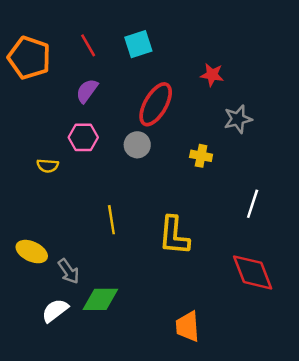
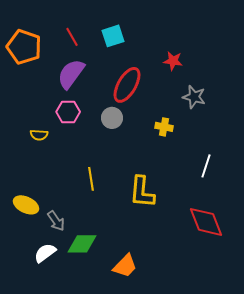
purple semicircle: (87, 91) -> (71, 74), size x1.5
gray star: (238, 119) -> (194, 97), turned 30
orange trapezoid: (188, 326) -> (125, 266), moved, turned -132

